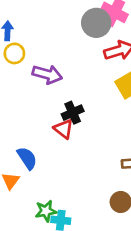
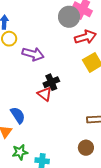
green star: (46, 211) -> (20, 152), moved

